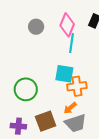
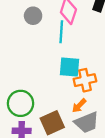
cyan line: (71, 43) -> (61, 32), moved
green circle: (26, 89) -> (21, 103), moved

